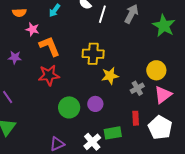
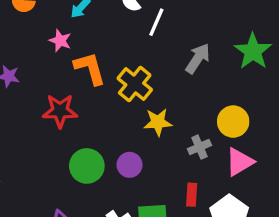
gray arrow: (131, 14) -> (198, 58), moved
pink star: (32, 29) -> (60, 41), moved
orange L-shape: (49, 46) -> (90, 68), moved
yellow cross: (93, 54) -> (135, 84), turned 30

